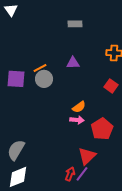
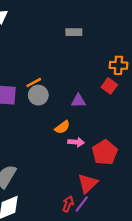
purple triangle: (73, 63) -> (78, 101), moved
red square: (111, 86) -> (109, 86), moved
orange semicircle: (79, 107) -> (62, 127), moved

